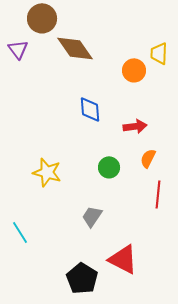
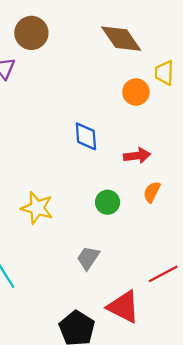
brown diamond: (75, 48) -> (121, 39), moved
red line: (158, 194) -> (163, 274), moved, turned 56

